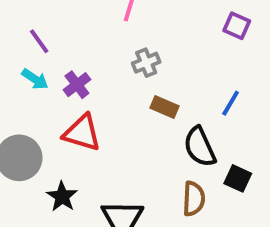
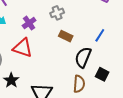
purple cross: (77, 85) -> (29, 23), moved
black semicircle: (200, 147) -> (83, 57), turned 45

